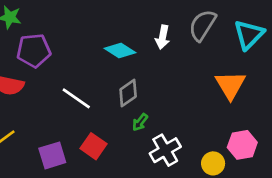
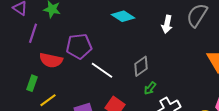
purple pentagon: (34, 50) -> (79, 46), moved
cyan diamond: (120, 50) -> (123, 16), moved

